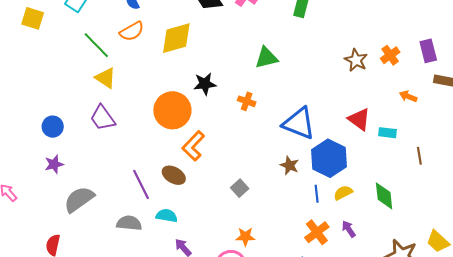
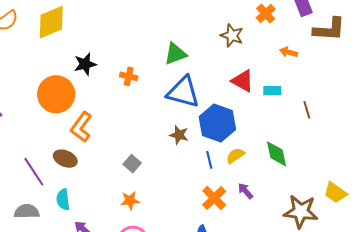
green triangle: (266, 58) -> (175, 54), moved
brown star: (356, 60) -> (232, 35), moved
cyan semicircle: (167, 216) -> (63, 200), turned -100
orange star: (245, 237) -> (130, 201), moved

